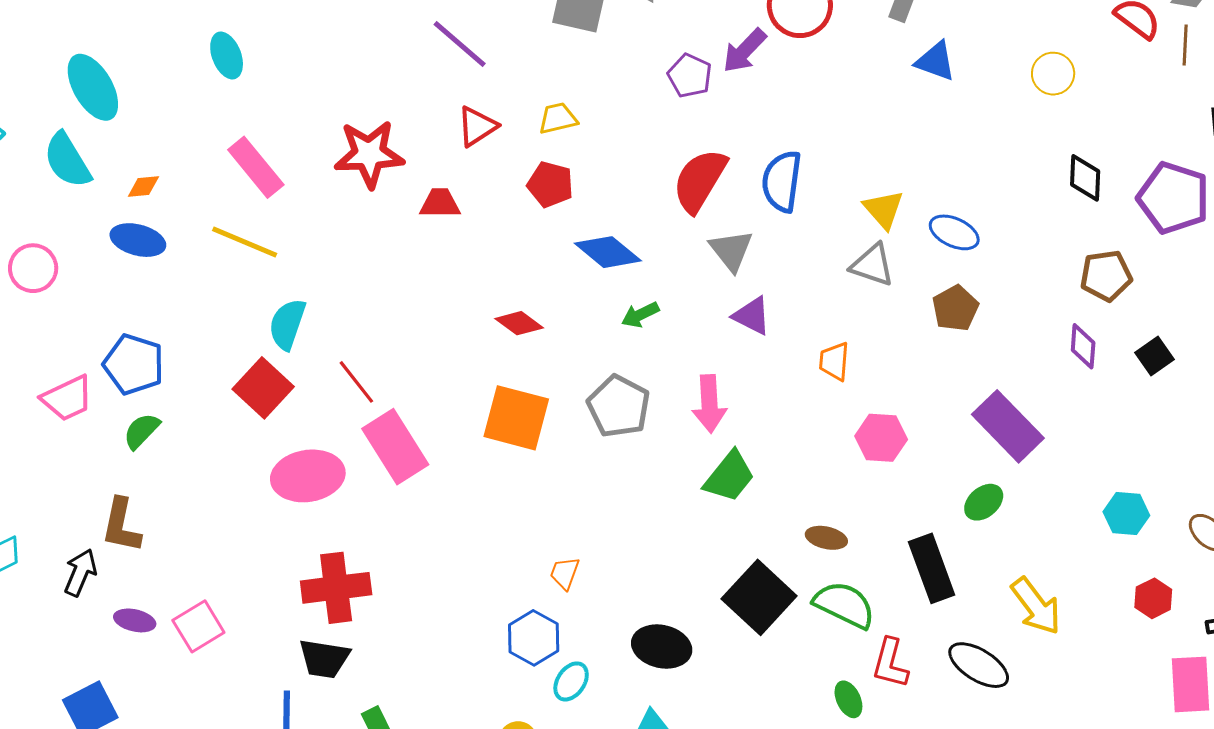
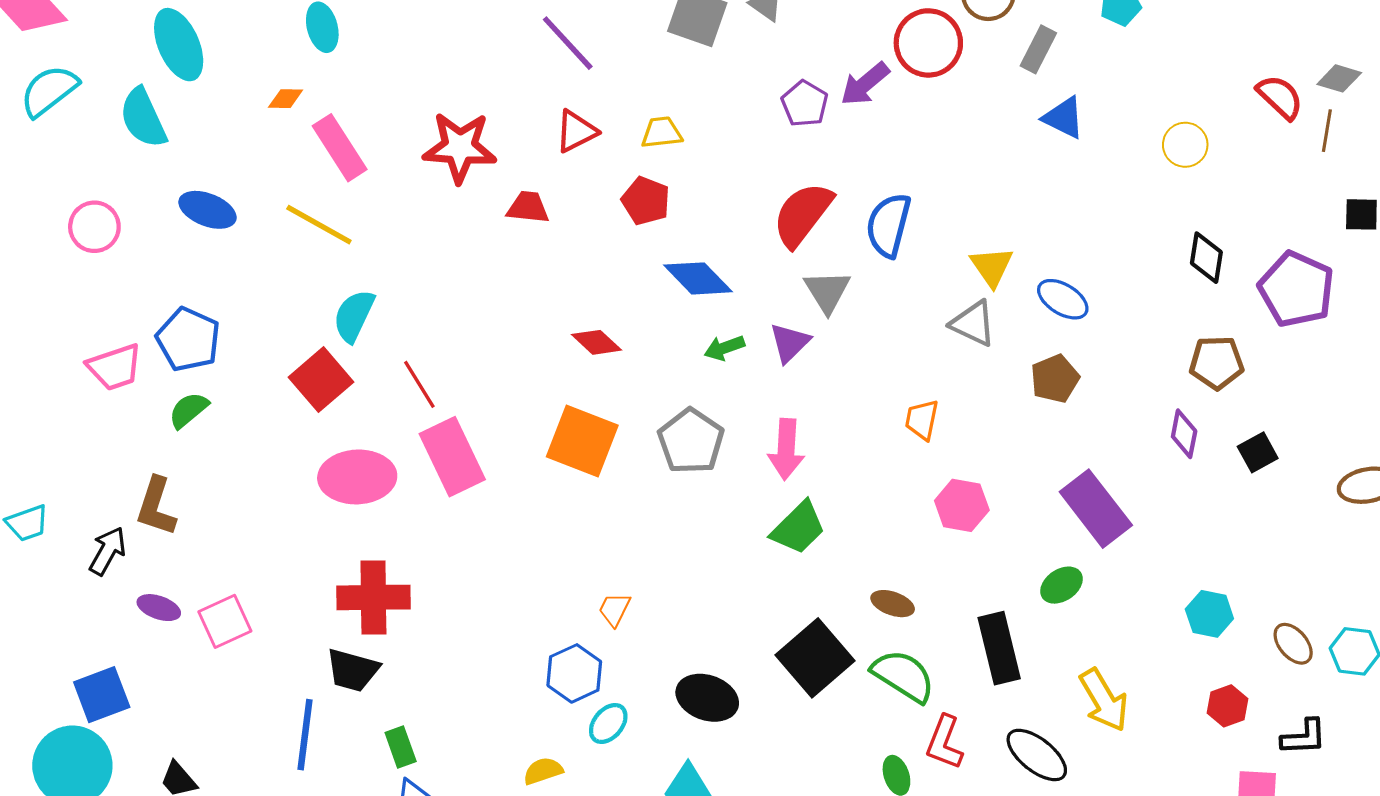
orange diamond: (143, 186) -> (286, 99), moved
purple triangle: (752, 316) -> (790, 343), moved, turned 42

